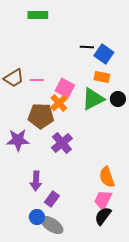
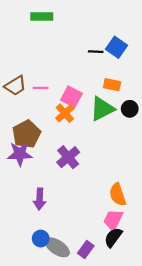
blue square: (104, 54) -> (117, 47), moved
brown pentagon: (41, 116) -> (26, 134), moved, turned -30
purple rectangle: (52, 199) -> (86, 250), moved

